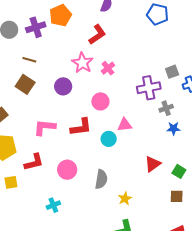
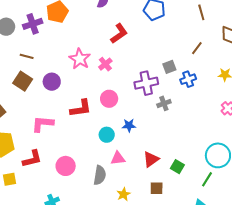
red L-shape: (97, 34) -> (119, 33), moved
purple circle: (63, 86) -> (52, 82), moved
pink circle: (100, 101) -> (109, 99), moved
pink triangle: (125, 125) -> (118, 158), moved
red L-shape: (81, 127) -> (81, 108), moved
blue star: (174, 128) -> (129, 125), moved
brown square: (177, 196) -> (157, 188), moved

